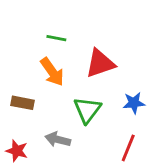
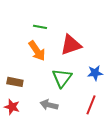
brown rectangle: (23, 103) -> (15, 82), moved
gray arrow: (58, 139) -> (49, 105), moved

